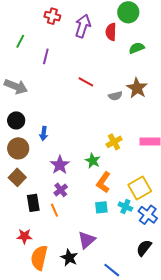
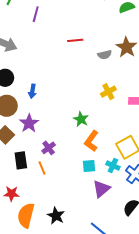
red line: (86, 82) -> (75, 40), turned -35
yellow cross: (114, 142) -> (108, 92), moved
purple star: (60, 165) -> (29, 123), moved
purple triangle: (87, 240) -> (101, 189), moved

